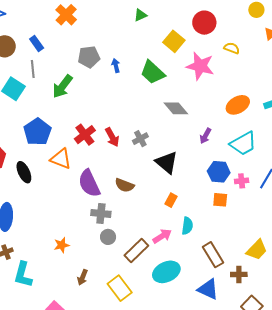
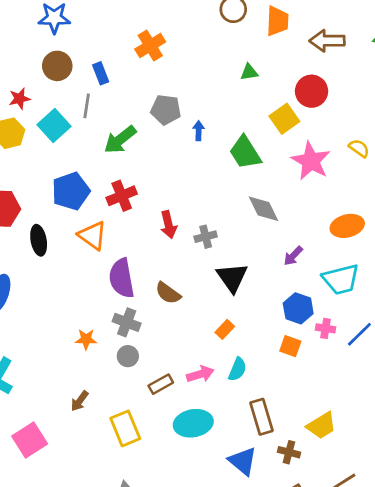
red circle: (204, 23) -> (312, 91), moved
red cross: (85, 135) -> (122, 196), moved
orange star: (62, 245) -> (86, 339), moved
brown rectangle: (136, 250) -> (161, 384), size x0.7

